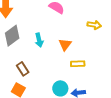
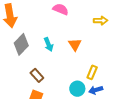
yellow rectangle: (78, 64) -> (92, 72), moved, turned -56

